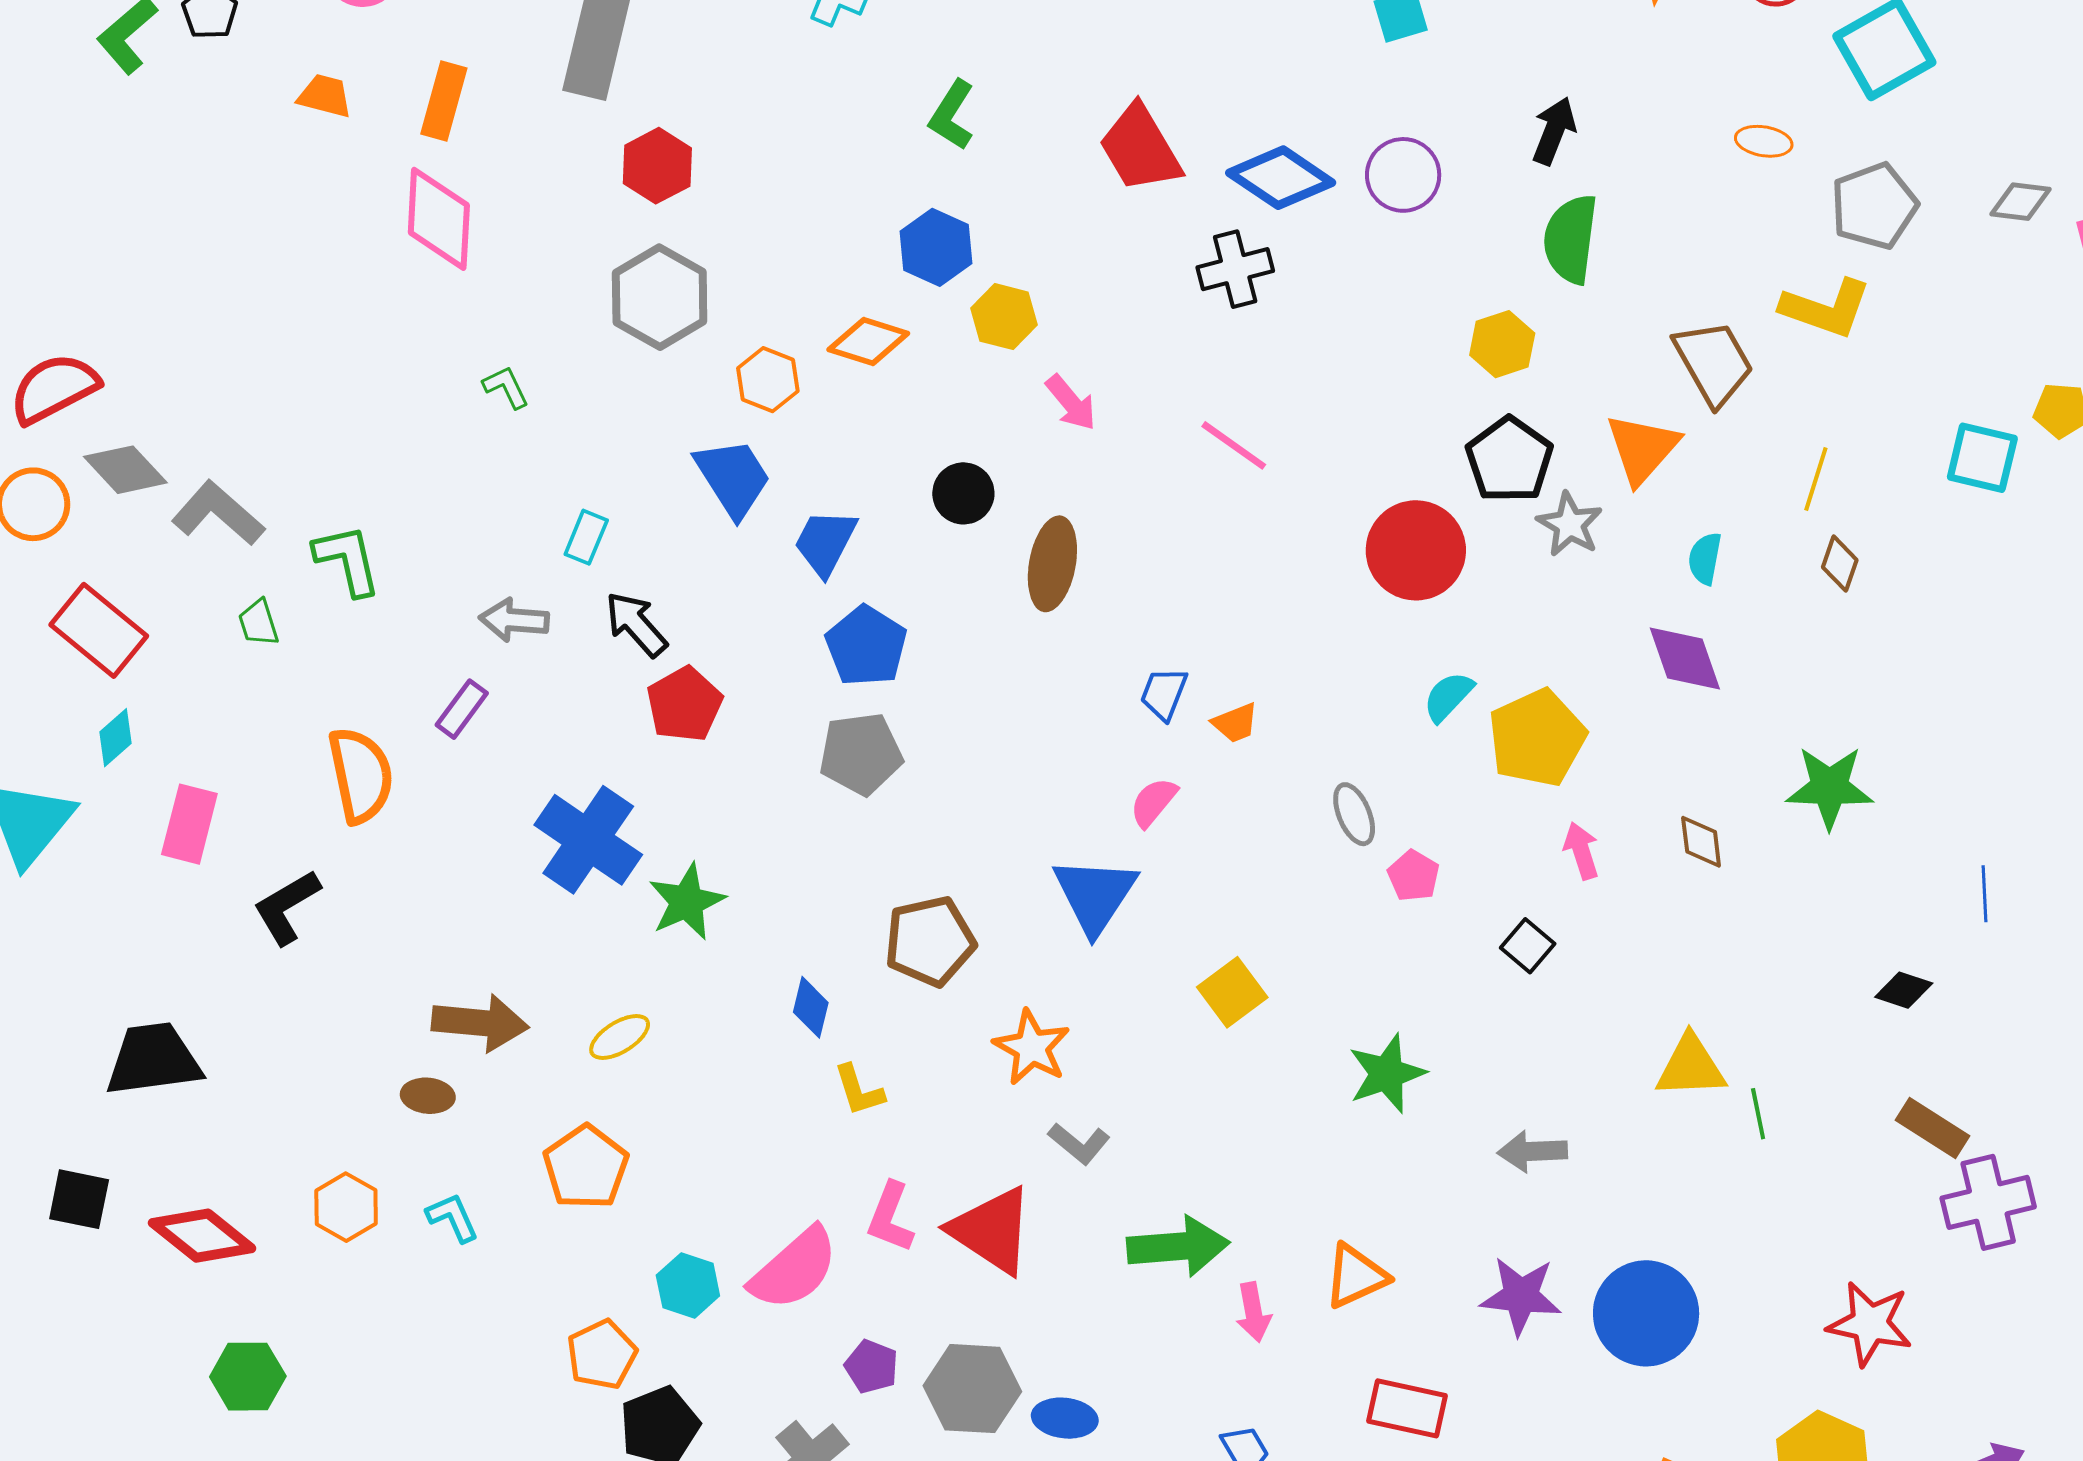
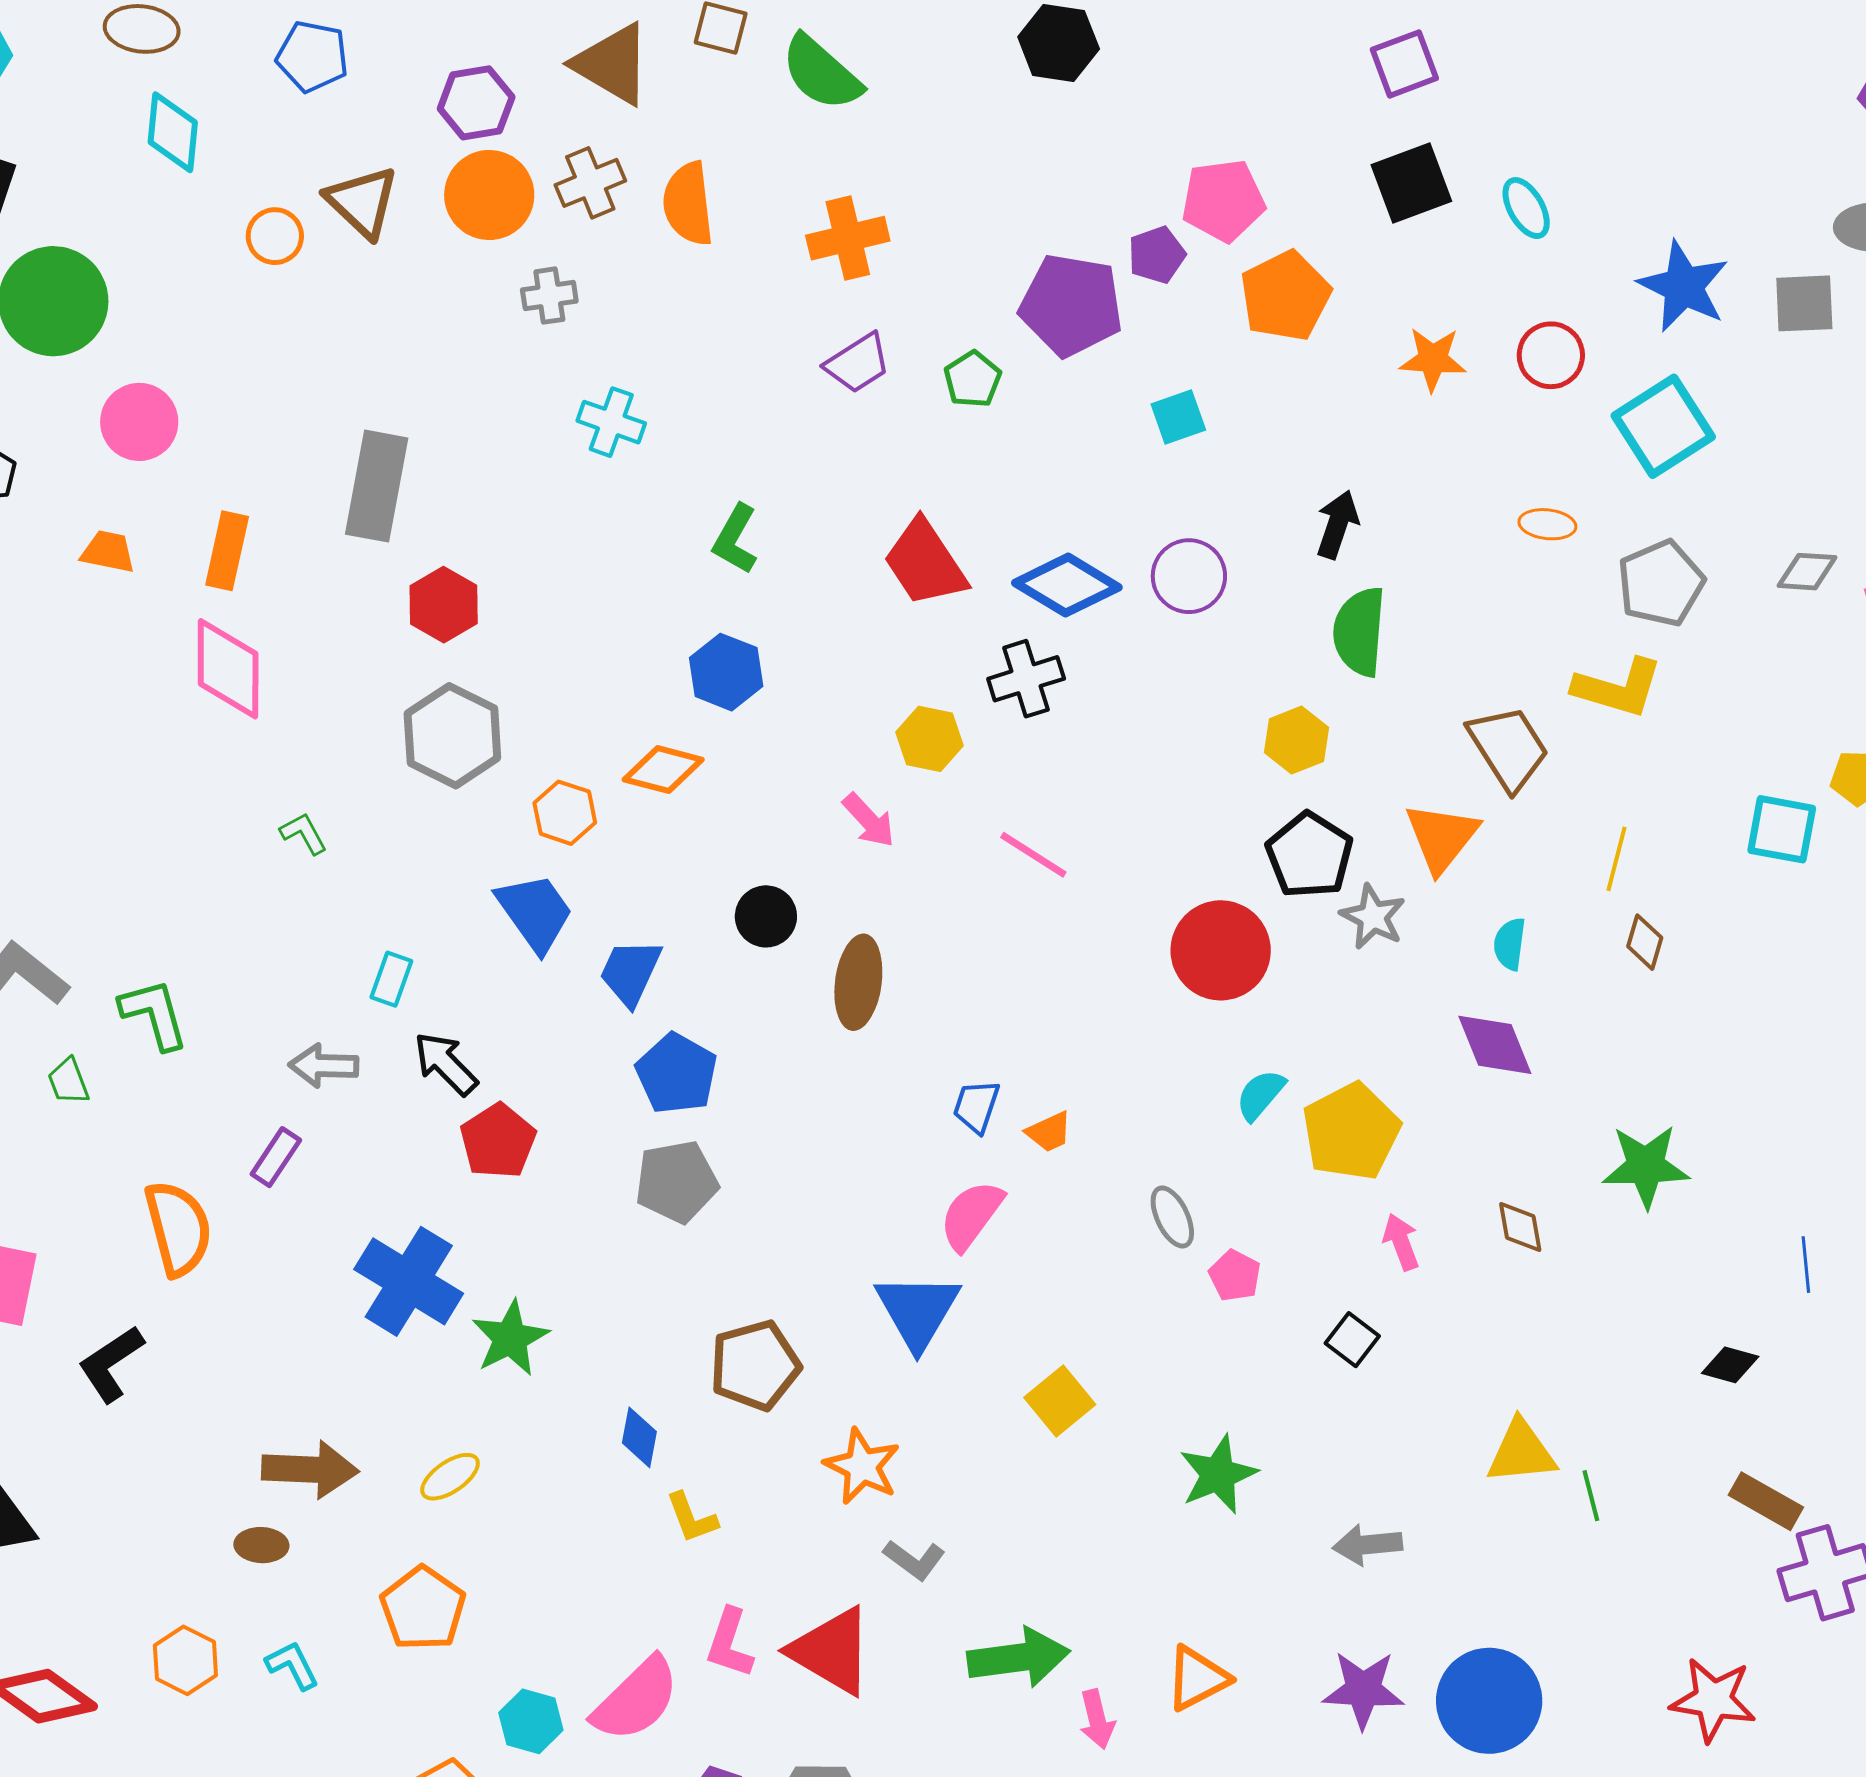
yellow hexagon: (1004, 317) -> (929, 739), moved
pink semicircle: (1153, 802) -> (971, 1215), size x1.4

